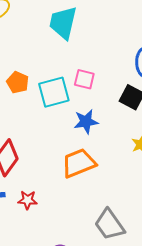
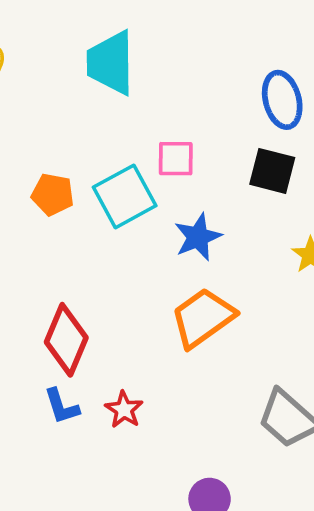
red star: (28, 200) -> (124, 410), turned -30

